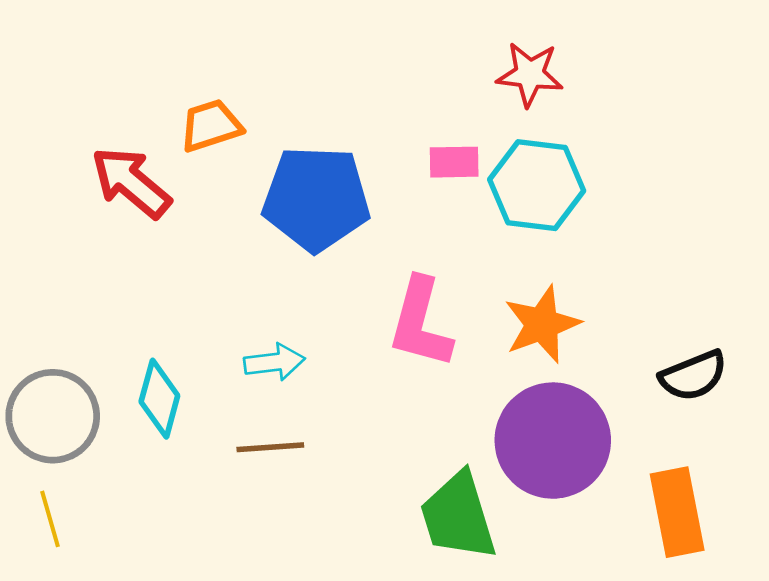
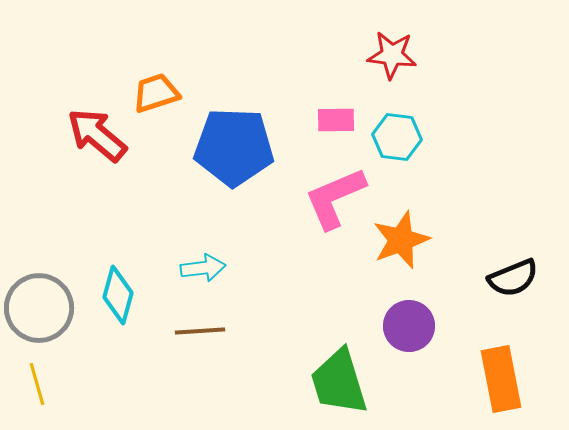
cyan hexagon: (537, 185) -> (397, 137), size x0.7
pink L-shape: (420, 323) -> (335, 198), moved, turned 52
purple circle: (553, 441) -> (409, 326), size x0.6

